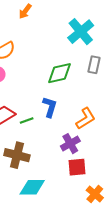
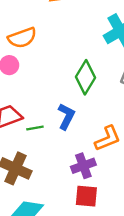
green diamond: (60, 73) -> (85, 77), turned -56

